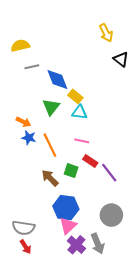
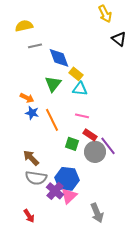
brown arrow: (50, 178) -> (31, 158), moved
gray circle: (111, 215) -> (95, 152), moved
gray semicircle: (23, 228) -> (36, 178), moved
purple cross: (76, 245) -> (55, 191), moved

